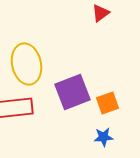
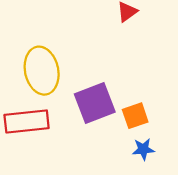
blue star: (104, 137) -> (143, 149), moved

